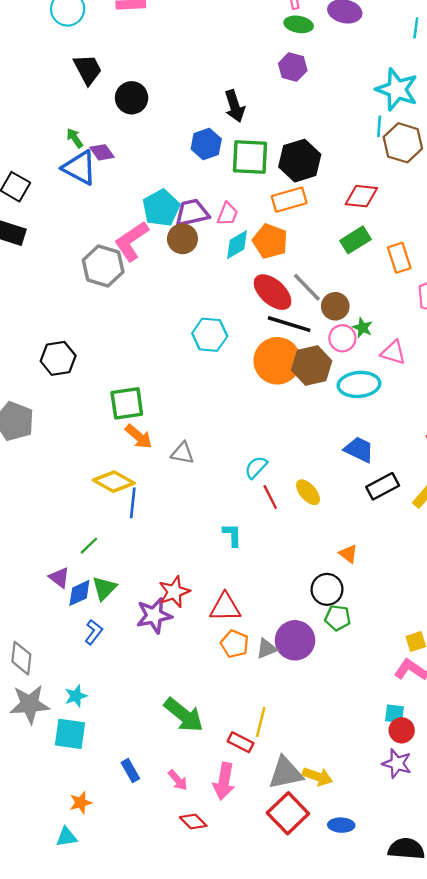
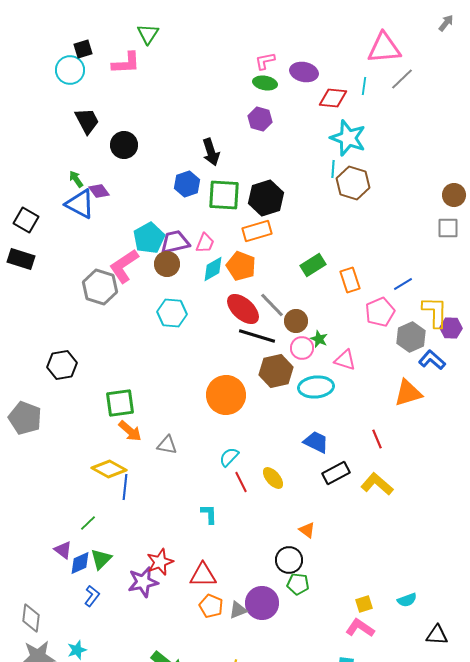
red diamond: (361, 196) -> (333, 98), moved
cyan hexagon: (210, 335) -> (172, 313), moved
orange circle: (277, 361) -> (226, 395), moved

